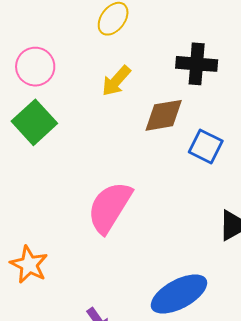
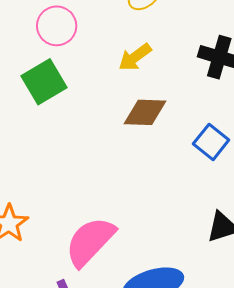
brown diamond: (164, 115) -> (145, 112), moved
pink semicircle: (110, 207) -> (90, 242), moved

